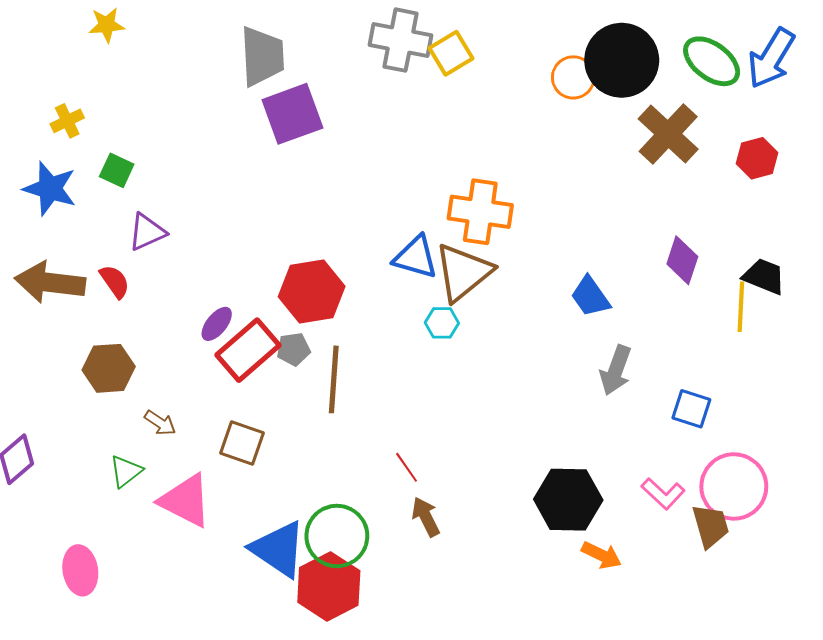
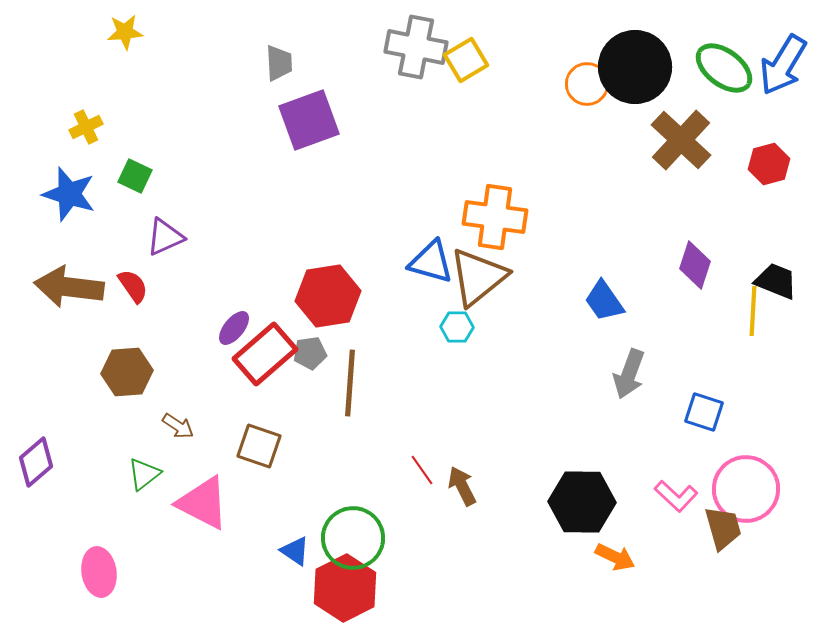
gray trapezoid: (262, 56) -> (279, 63), size x0.6
brown arrow: (426, 517) -> (462, 486), moved
blue triangle: (278, 549) -> (295, 551), size x0.5

